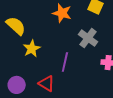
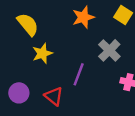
orange star: (62, 13) -> (83, 17), turned 30

